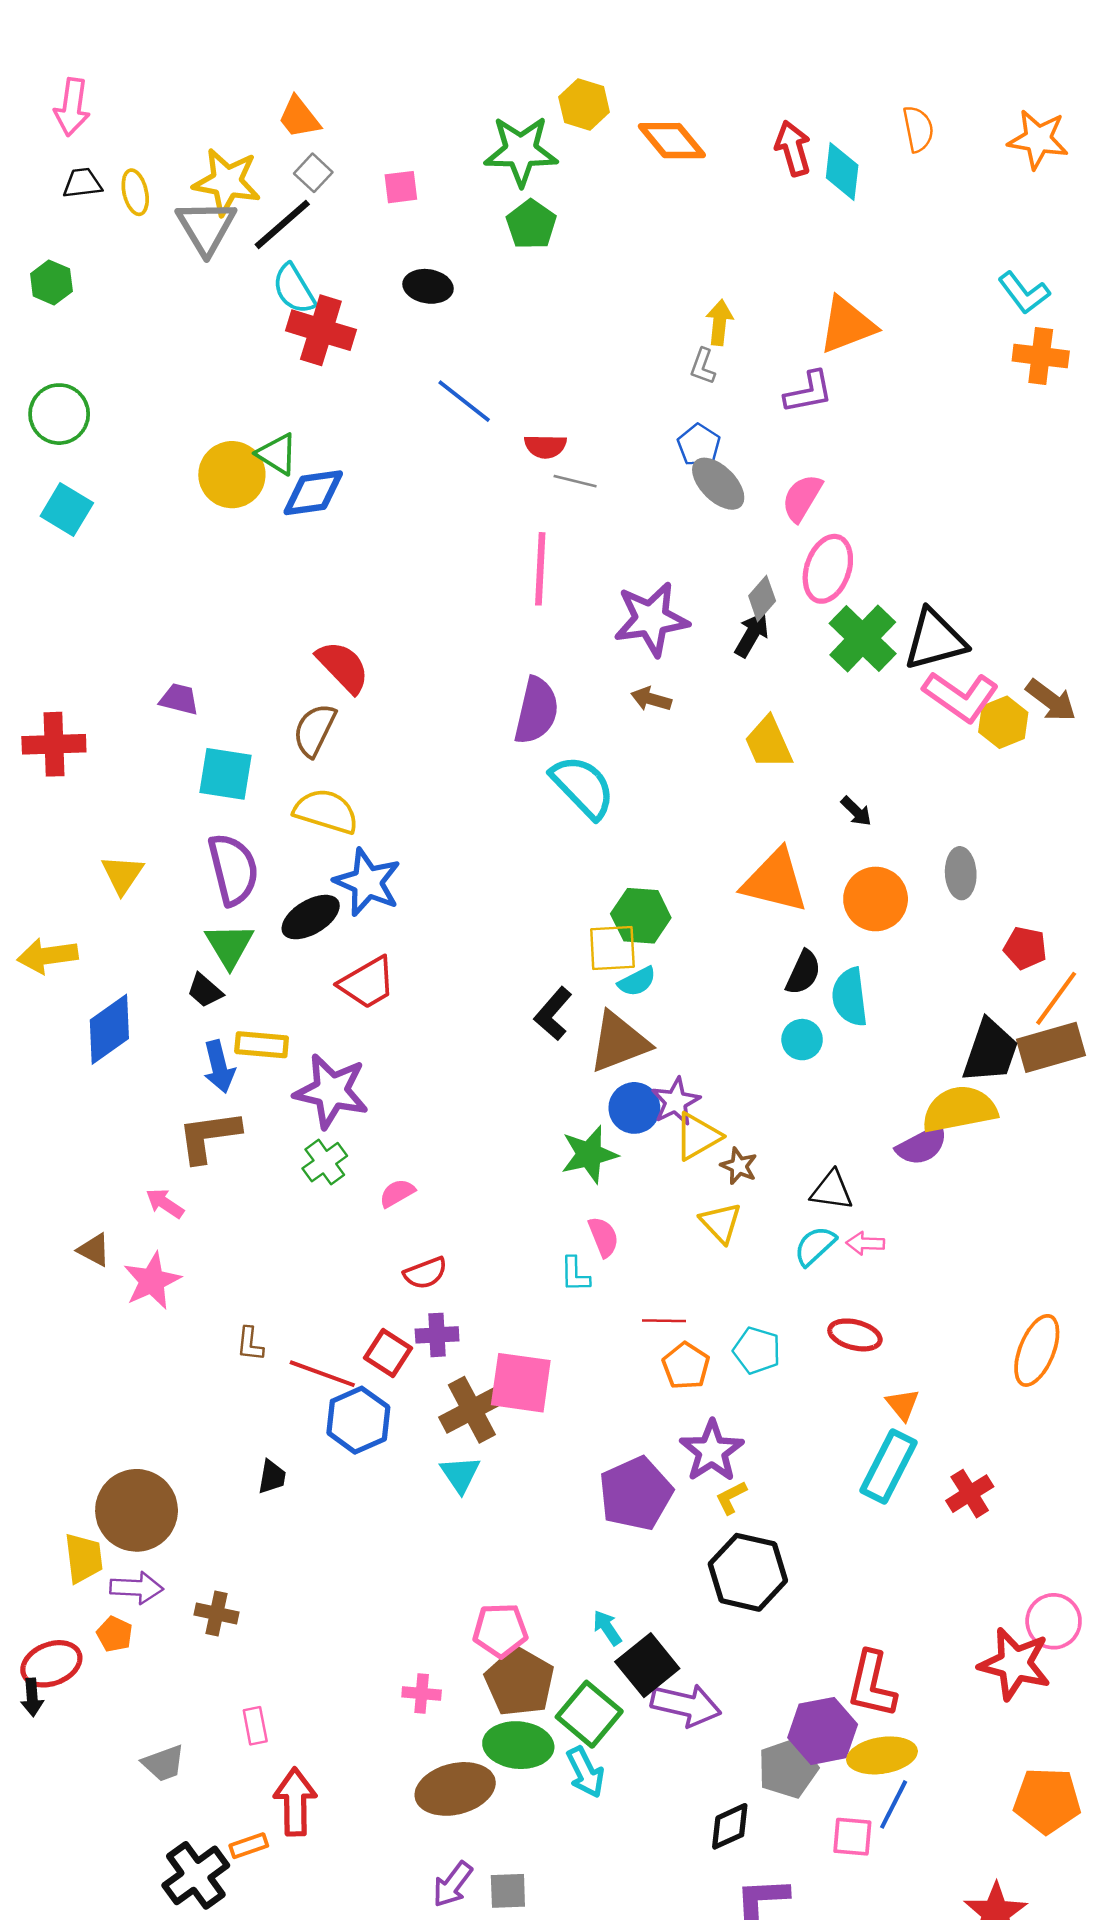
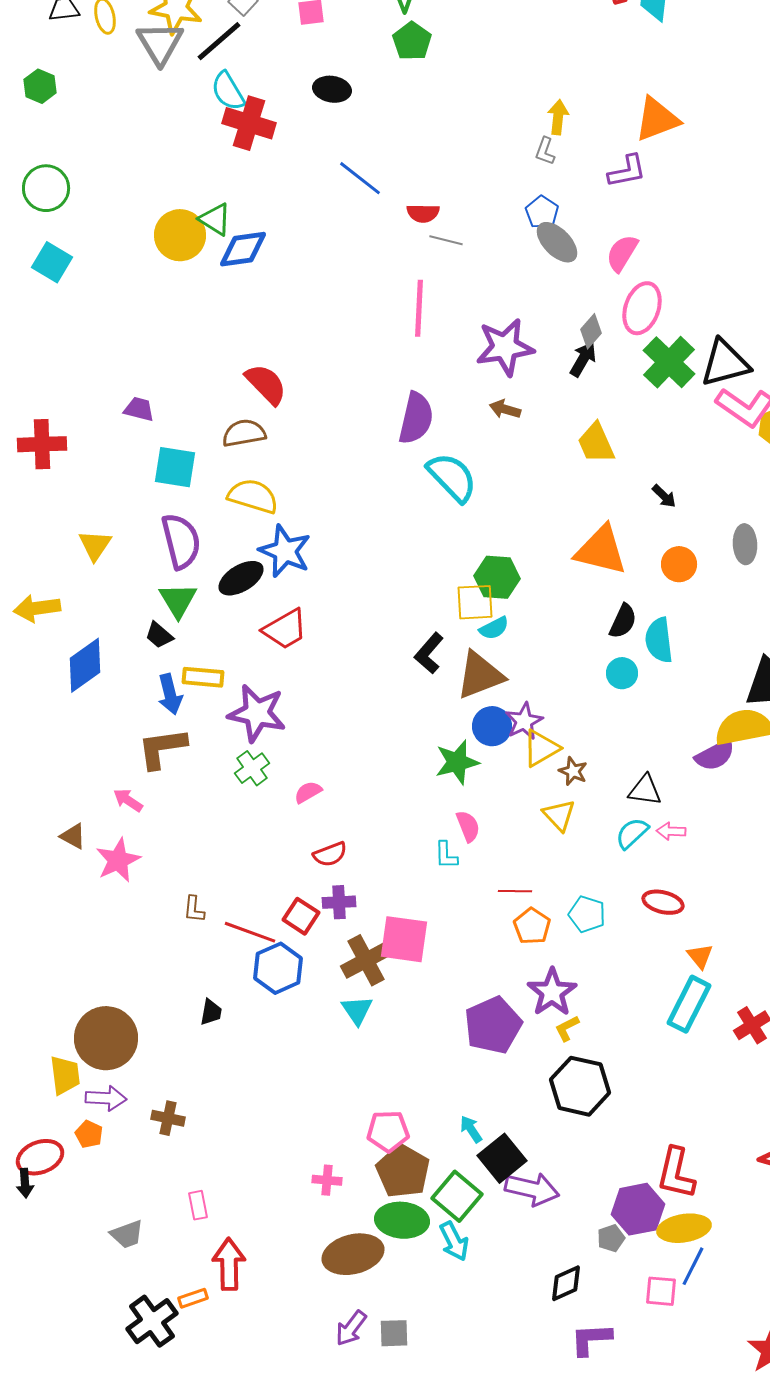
brown semicircle: (315, 730) -> (244, 433), turned 54
orange circle: (876, 899) -> (679, 564), size x0.7
gray pentagon: (788, 1768) -> (611, 1238), size x0.6

